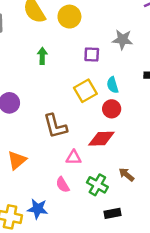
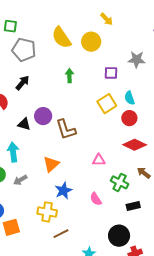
brown L-shape: (55, 126) -> (66, 129), moved
red diamond: (101, 139) -> (135, 145), moved, turned 30
pink semicircle: (63, 185) -> (96, 199), moved
blue star: (38, 209) -> (63, 191), moved, turned -30

